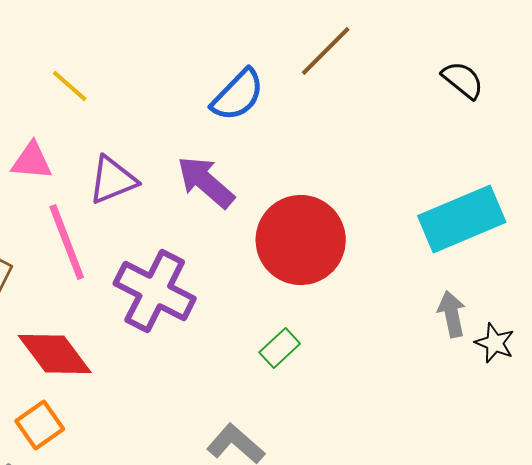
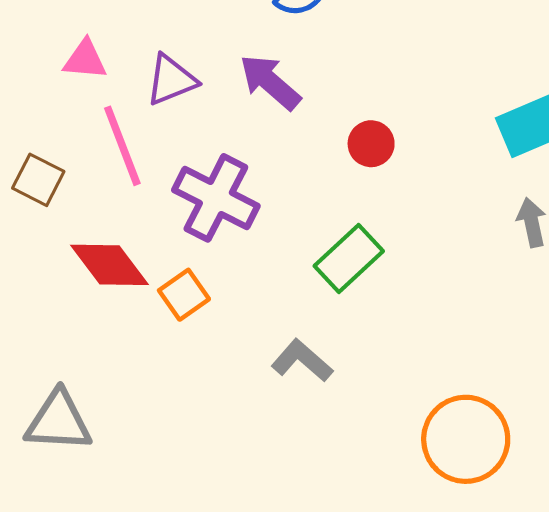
red circle: (301, 240) -> (371, 144), size x0.5
green rectangle: (280, 348) -> (349, 259), size x1.6
orange square: (40, 425) -> (184, 295), moved

